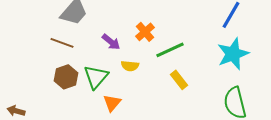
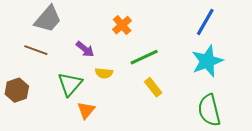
orange cross: (145, 32) -> (122, 25), moved
brown hexagon: (66, 77) -> (17, 90), moved

